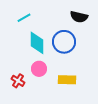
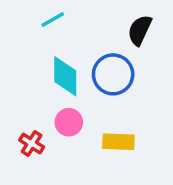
black semicircle: (79, 17) -> (140, 30), turned 102
cyan line: (24, 18) -> (53, 19), moved

